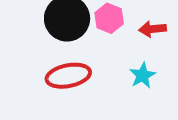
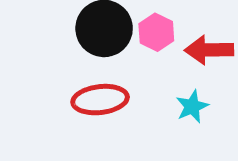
red arrow: (153, 29) -> (209, 50), size x1.4

